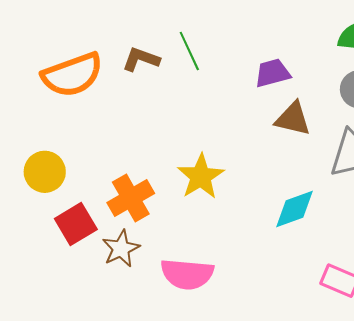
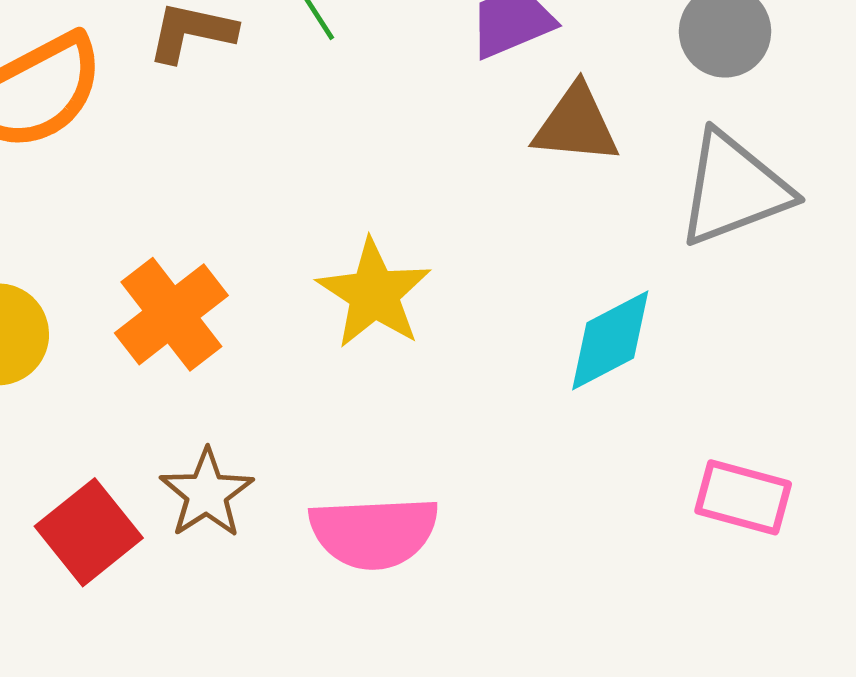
orange cross: (131, 198) -> (171, 314), moved
red square: (76, 224) -> (89, 532), moved

